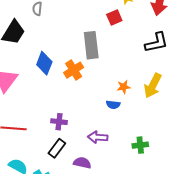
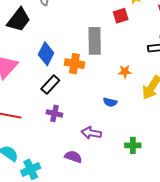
orange cross: (74, 70) -> (74, 64), turned 36
orange star: (124, 87) -> (125, 72), moved
black rectangle: (57, 148) -> (50, 85), moved

